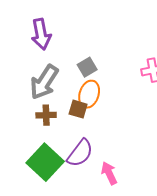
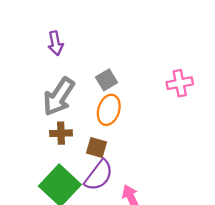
purple arrow: (41, 34) -> (55, 43), size x0.7
brown square: (78, 109) -> (97, 148), moved

